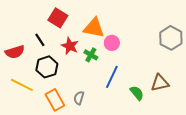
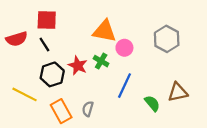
red square: (58, 18) -> (47, 20), moved, turned -30
gray hexagon: (171, 38) -> (167, 39), moved
red star: (70, 46) -> (78, 66), moved
red semicircle: (15, 52) -> (17, 39), moved

